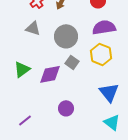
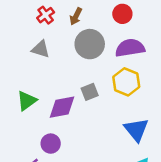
gray circle: (66, 36) -> (90, 44), moved
gray square: (72, 62) -> (90, 92), turned 32
purple circle: (66, 108) -> (51, 144), moved

